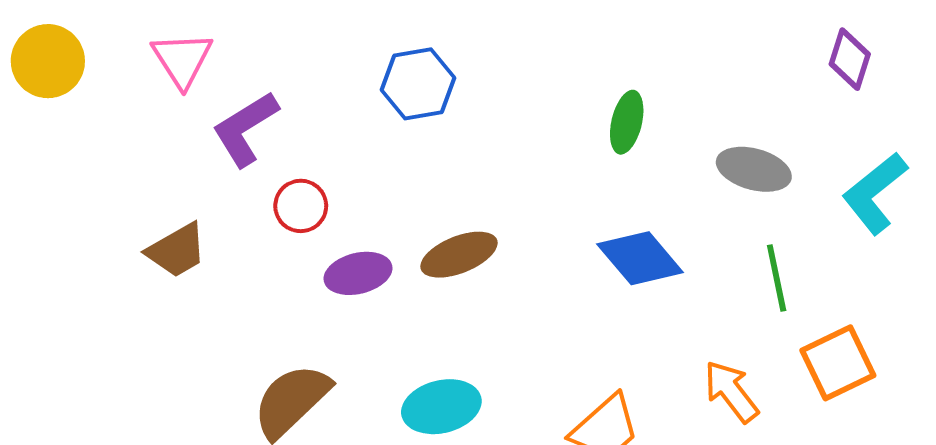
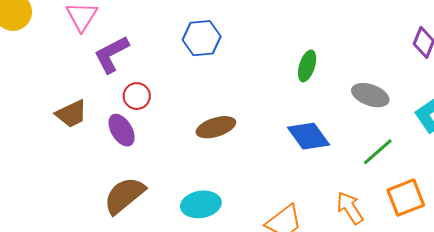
purple ellipse: (358, 273) -> (122, 130), moved, turned 68
green line: (777, 278) -> (378, 152), turned 56

